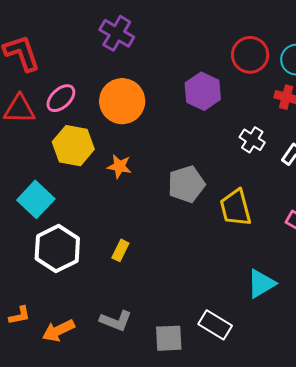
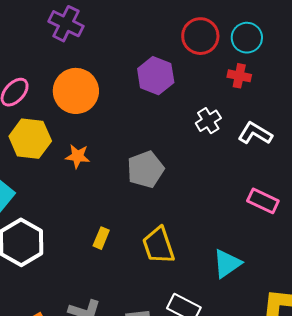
white cross: (252, 140) -> (208, 121), turned 30
yellow trapezoid: (235, 208) -> (158, 245), moved
yellow rectangle: (120, 250) -> (101, 238), moved

